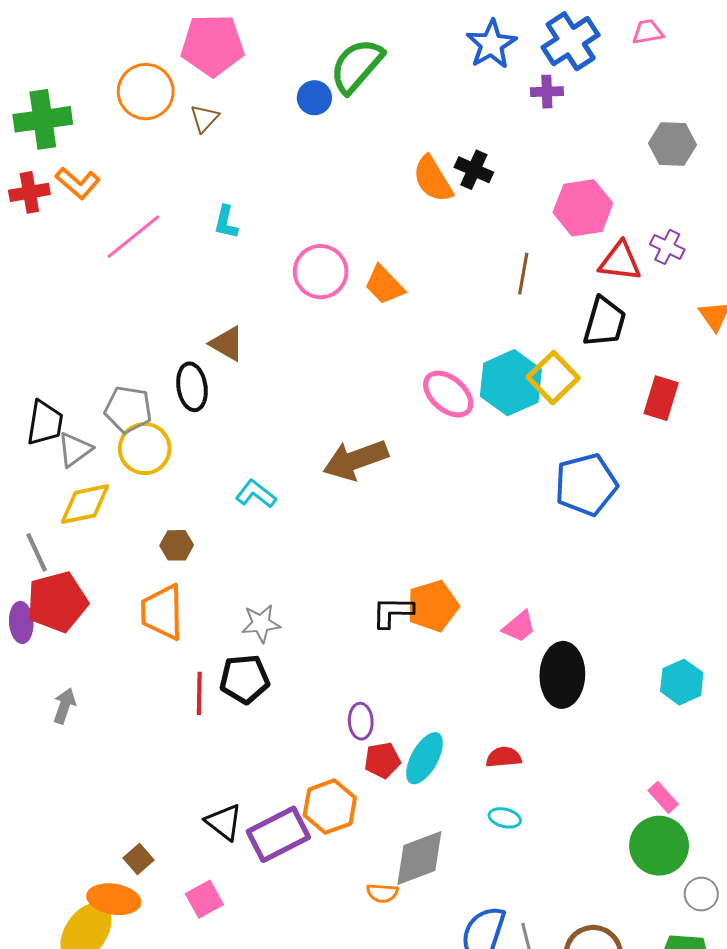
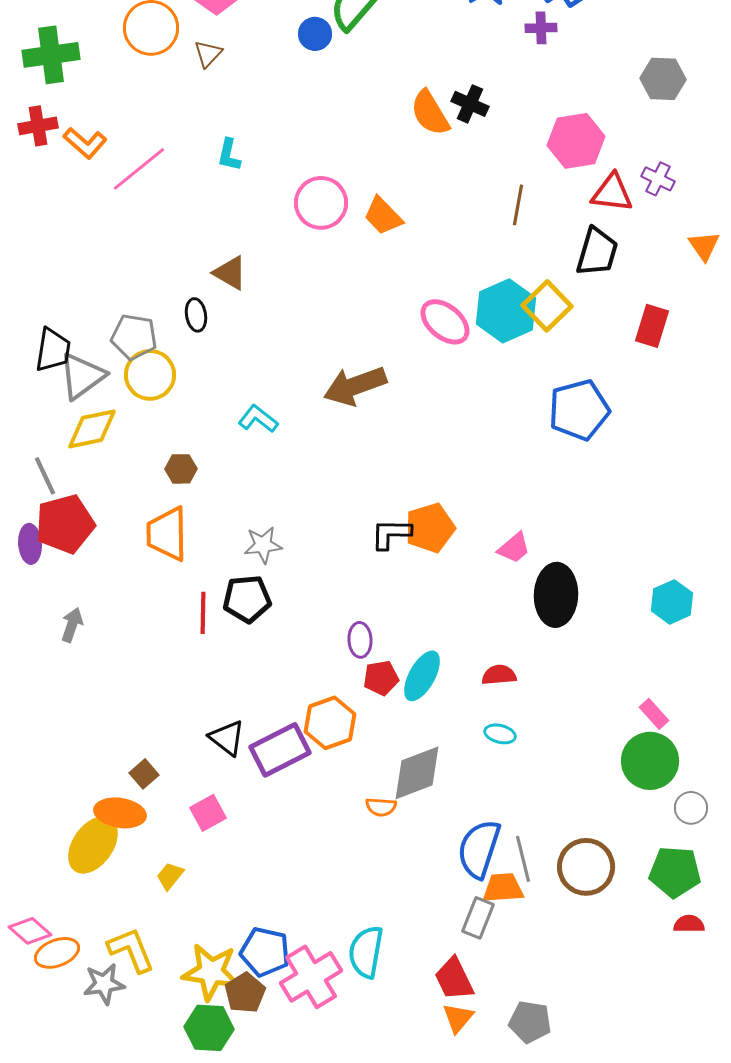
orange L-shape: (78, 183) -> (85, 143), moved
black ellipse: (192, 387) -> (196, 315), size x0.7
gray triangle: (75, 450) -> (82, 376), size x1.4

